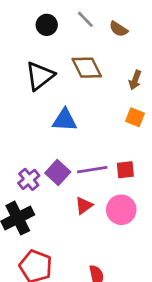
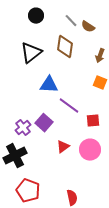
gray line: (85, 19) -> (71, 21), moved
brown semicircle: (118, 29) -> (88, 27), moved
brown diamond: (87, 68) -> (65, 47), turned 35
purple line: (92, 170) -> (69, 106), moved, turned 45

